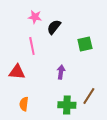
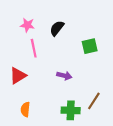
pink star: (35, 17) -> (27, 25), moved
red triangle: (17, 72) -> (18, 76), turned -36
purple arrow: (61, 72) -> (64, 76), turned 96

